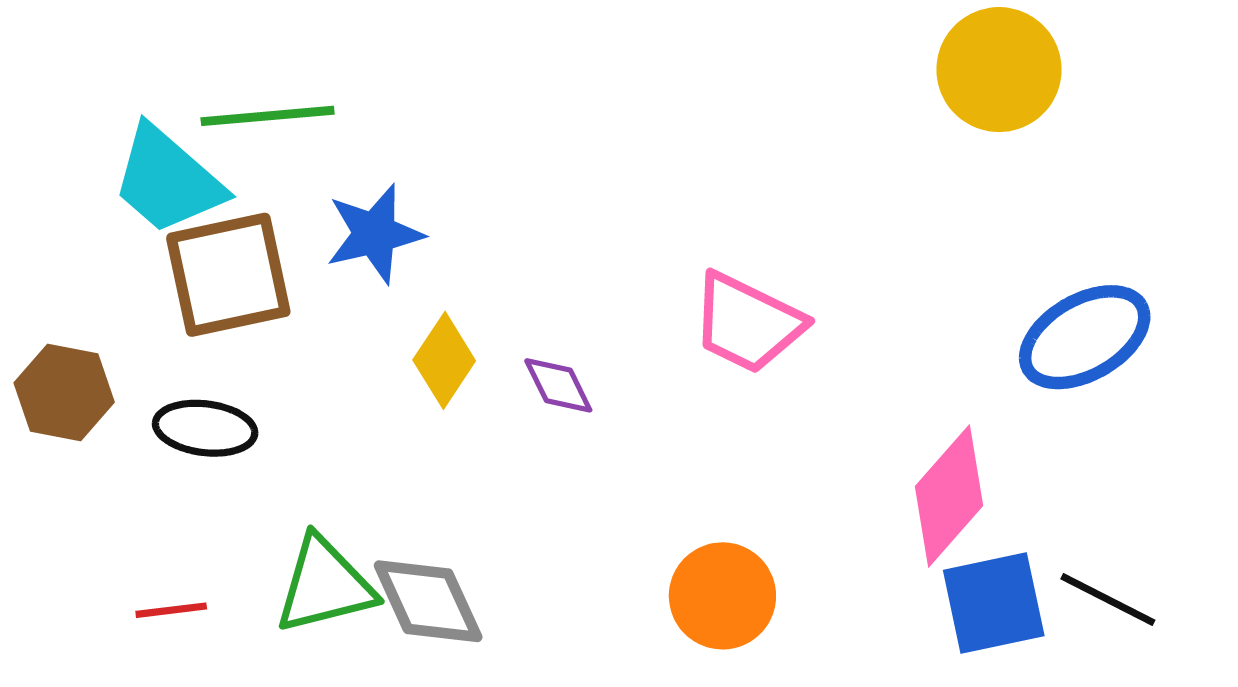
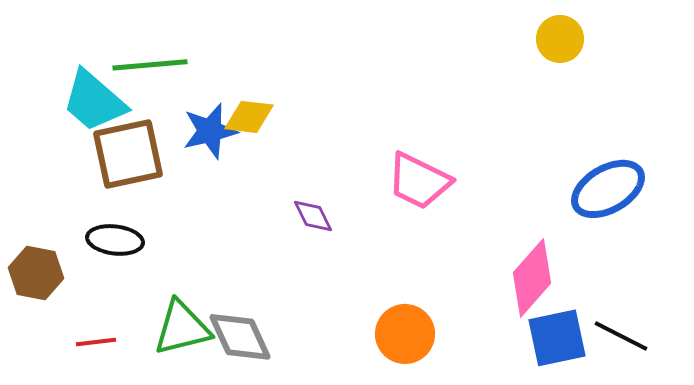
yellow circle: (999, 70) -> (560, 39), size x0.7
yellow diamond: (444, 360) -> (249, 117), moved, turned 63
brown hexagon: (64, 393) -> (36, 273), moved

